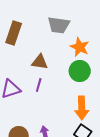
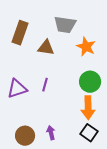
brown triangle: (40, 62) -> (46, 48), moved
green circle: (80, 71) -> (90, 82), moved

